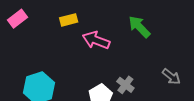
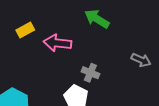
gray cross: (125, 85) -> (90, 73), moved

